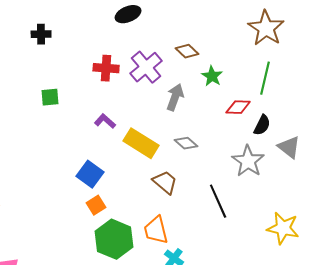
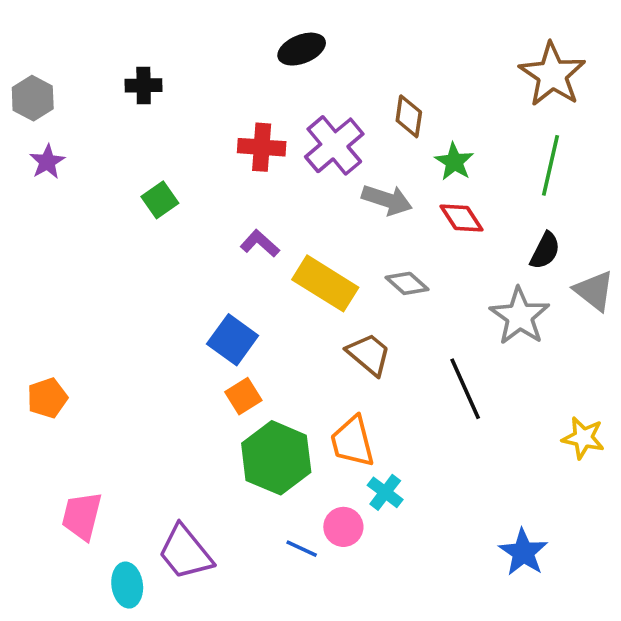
brown diamond: (187, 51) -> (409, 116), turned 55
green square: (50, 97) -> (160, 200), turned -30
gray arrow: (175, 97) -> (387, 200), turned 88
red diamond: (238, 107) -> (461, 218), moved, turned 55
yellow star: (283, 228) -> (583, 438), size x0.7

